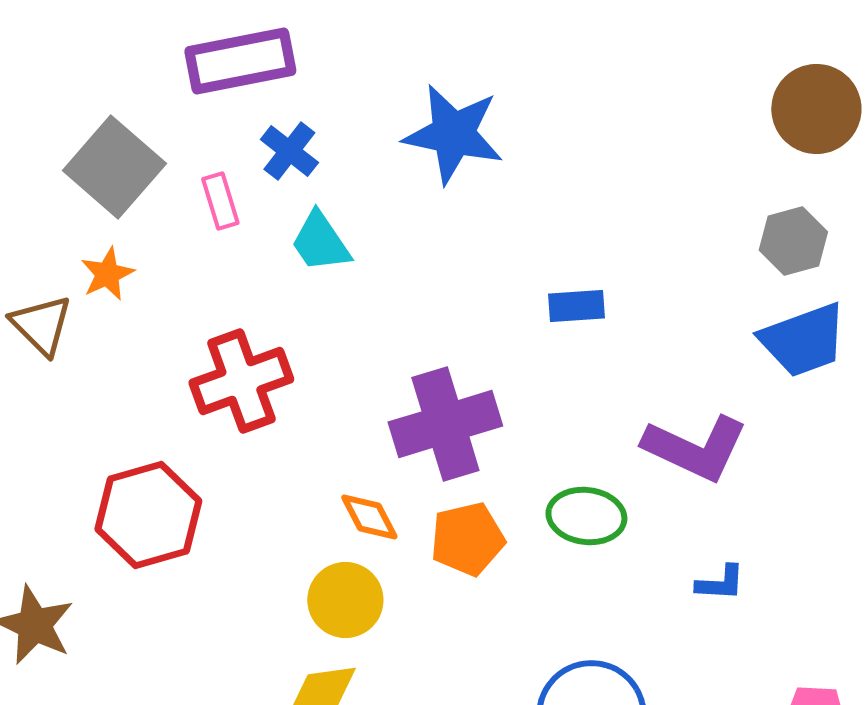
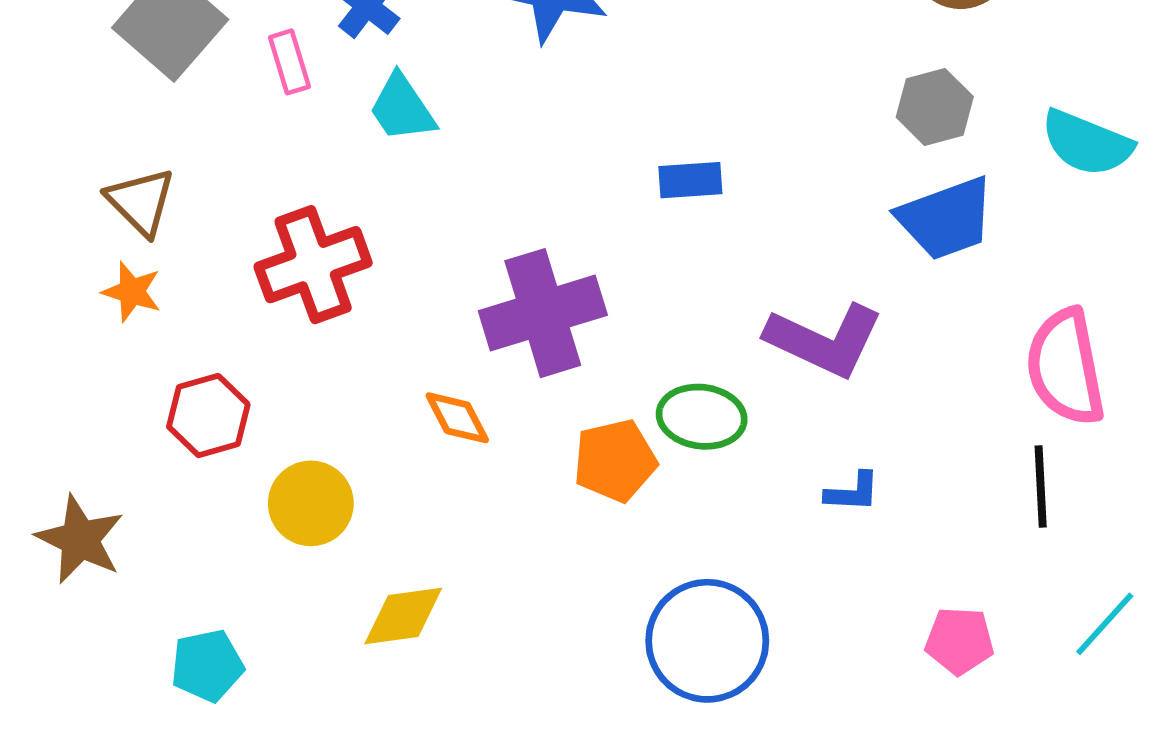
orange star: (107, 274) -> (132, 292), moved, turned -30
brown triangle: (41, 325) -> (141, 202), moved
red hexagon: (148, 515) -> (208, 416), size x0.7
orange pentagon: (467, 539) -> (615, 461), moved
yellow circle: (345, 600) -> (311, 503), moved

